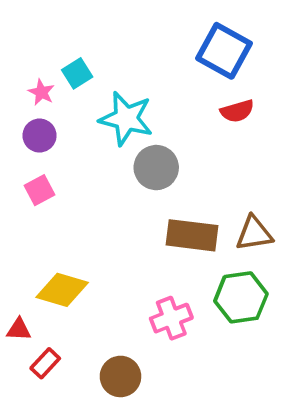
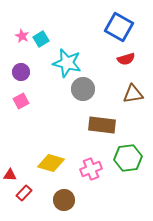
pink star: (41, 92) -> (22, 36), moved
brown triangle: (254, 233) -> (133, 94), moved
yellow diamond: (62, 290) -> (51, 163), moved

